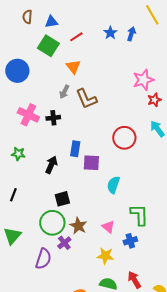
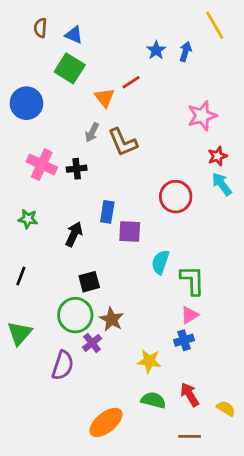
blue triangle: (51, 22) -> (74, 35), turned 32
red line: (76, 37) -> (131, 82), moved
red star: (154, 100) -> (217, 156), moved
green L-shape: (139, 215) -> (192, 280), moved
pink triangle: (108, 227) -> (190, 315), moved, turned 48

